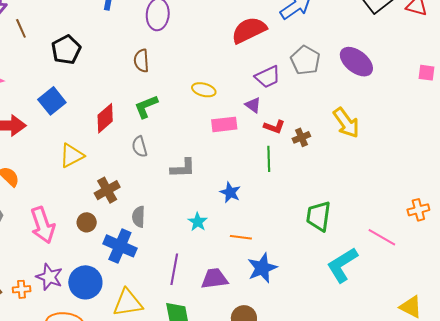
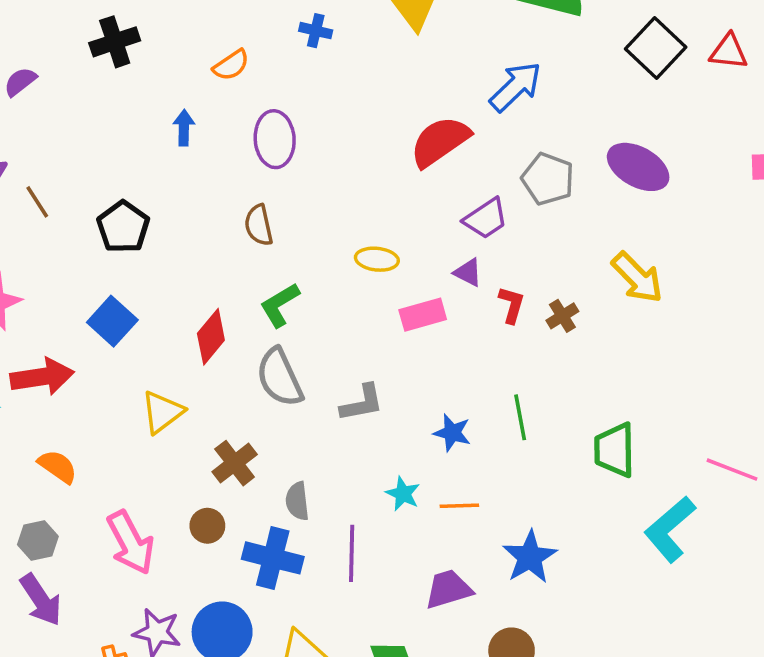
red L-shape: (274, 127) -> (512, 305), turned -85
gray semicircle: (140, 147) -> (280, 377), size x1.6
green line: (269, 159) -> (520, 417), moved
orange line: (241, 237) -> (459, 506), moved
purple line: (174, 269) -> (352, 553), moved

